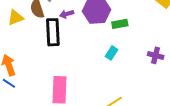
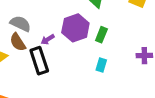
green rectangle: (120, 24) -> (101, 35), turned -42

